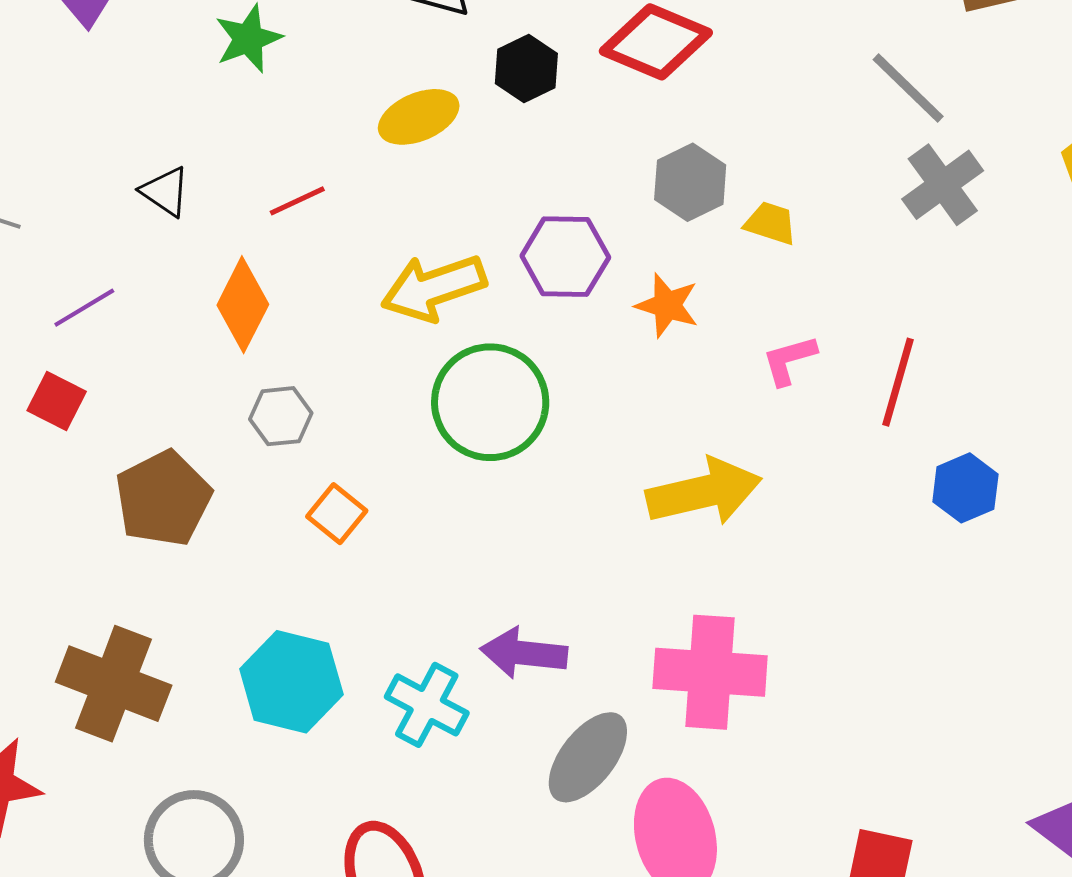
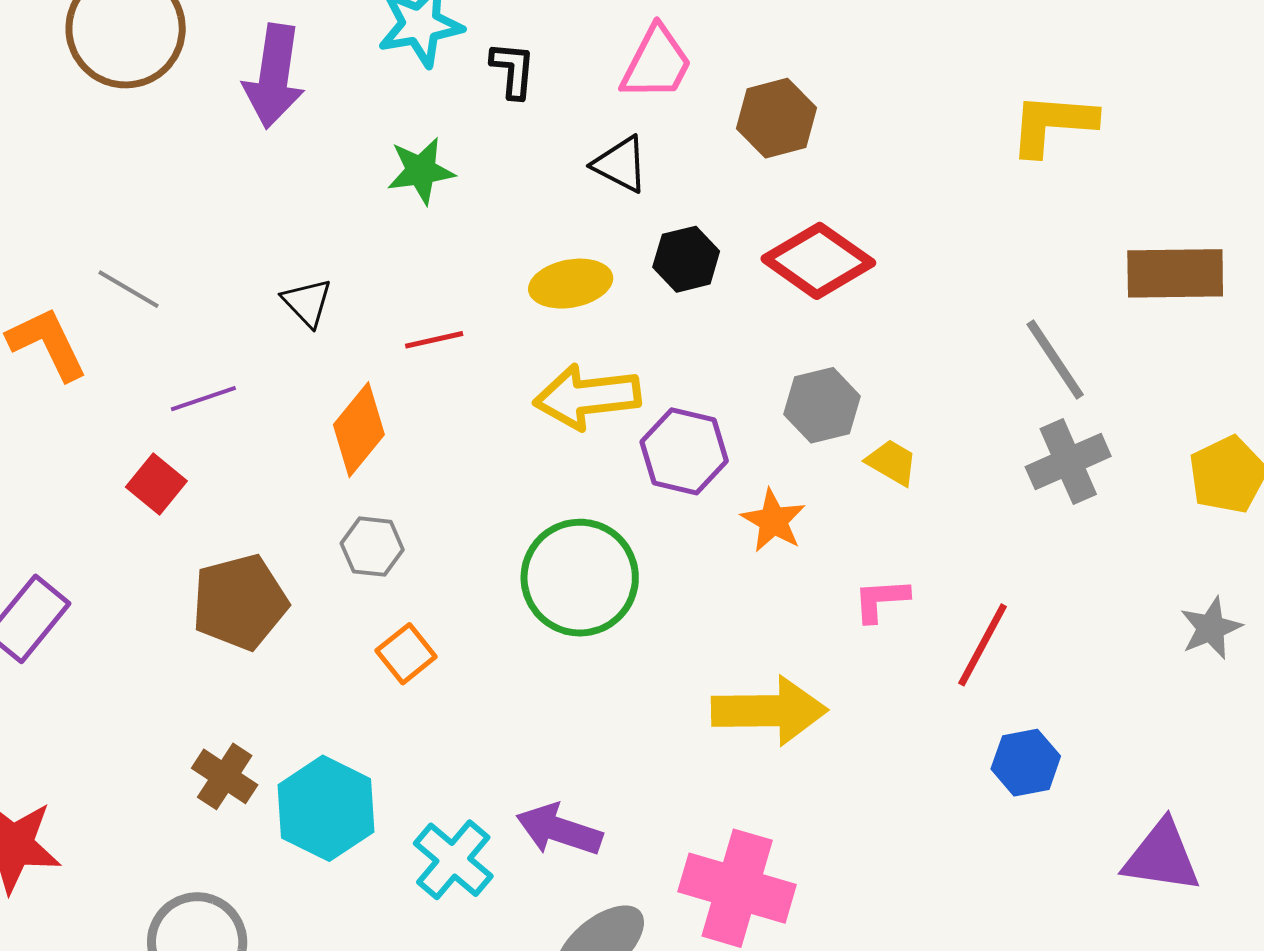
yellow arrow: (434, 288) -> (587, 397), moved
brown cross: (114, 684) -> (225, 776), moved, size x0.6

